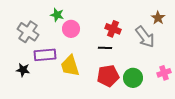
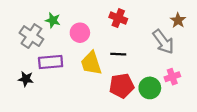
green star: (57, 15) -> (53, 20), moved
red cross: (113, 29) -> (118, 18), moved
yellow trapezoid: (70, 66) -> (91, 63), moved
pink cross: (164, 73) -> (172, 77), moved

